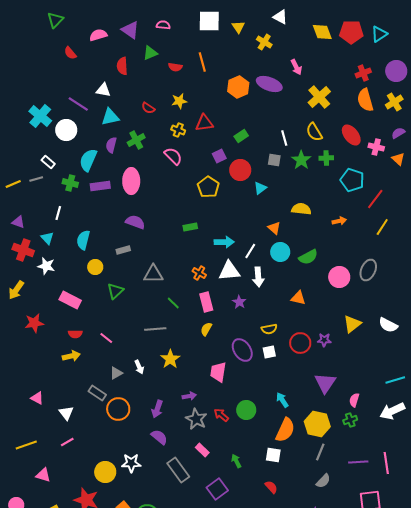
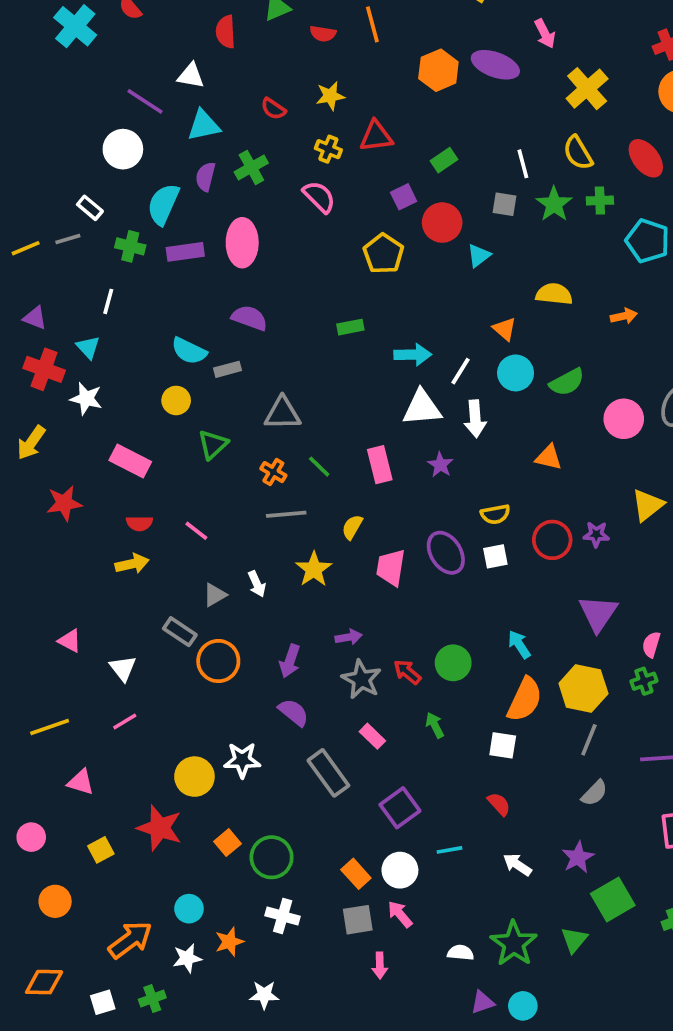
cyan cross: (40, 116) -> (75, 26), moved
cyan semicircle: (83, 240) -> (189, 351), moved, turned -78
orange cross: (199, 273) -> (273, 472), moved
yellow semicircle: (206, 329) -> (352, 527), moved
pink trapezoid: (218, 372) -> (391, 567), moved
green arrow: (236, 461) -> (435, 725), moved

